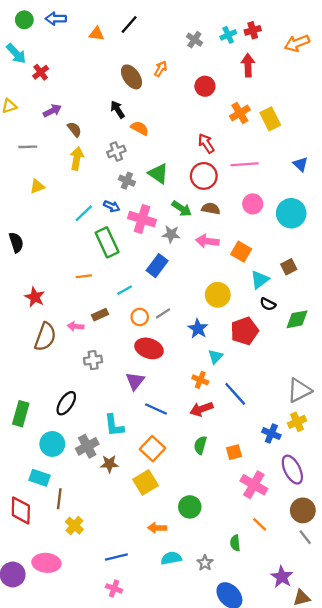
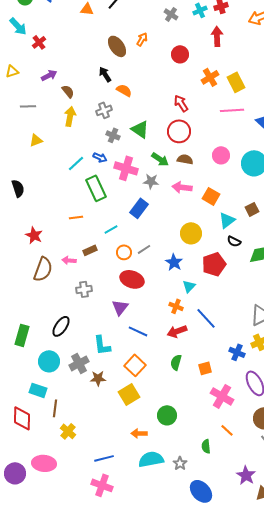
pink line: (245, 164) -> (232, 110), moved
cyan semicircle: (171, 558) -> (151, 459), size x1.4
pink cross: (114, 588) -> (102, 485), size x1.5

